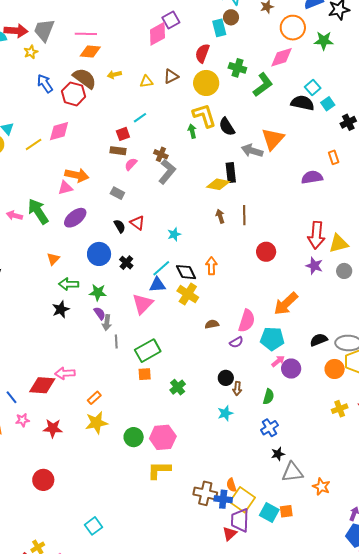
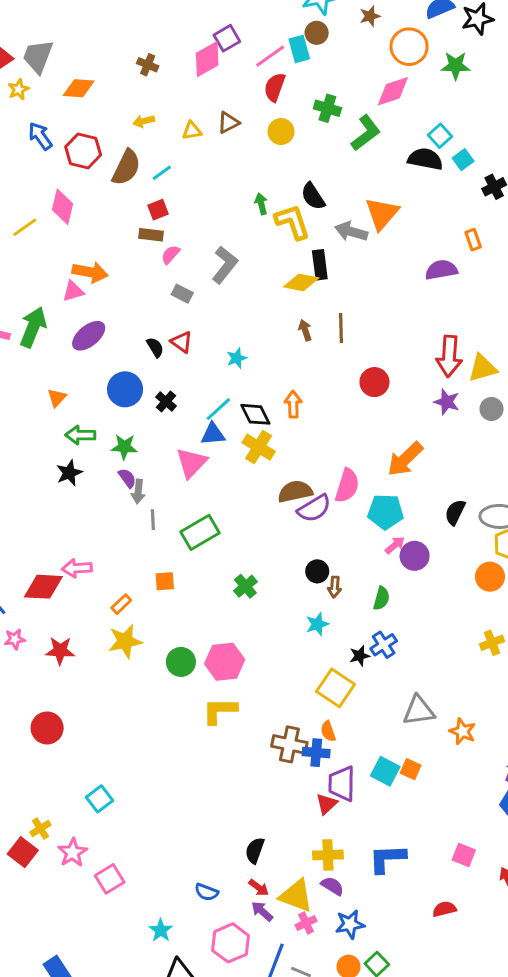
pink line: (86, 34) -> (270, 56), moved, turned -35
orange diamond: (90, 51) -> (79, 88), moved
brown semicircle: (85, 78) -> (126, 167), moved, turned 80
yellow circle: (206, 83) -> (281, 132), size x0.7
yellow L-shape: (204, 115) -> (293, 222), moved
cyan line: (140, 118) -> (162, 173), moved
pink diamond: (59, 131) -> (63, 207), turned -60
brown cross: (161, 154) -> (148, 65), moved
gray rectangle: (117, 193) -> (182, 294), moved
green arrow: (38, 211) -> (33, 327), turned 56
brown semicircle: (212, 324) -> (295, 492), size x1.6
black semicircle: (319, 340) -> (455, 512), turned -42
purple semicircle: (236, 342) -> (314, 508), moved, size x1.6
orange circle: (335, 369) -> (490, 577), moved
orange square: (145, 374) -> (165, 581), moved
yellow cross: (340, 409) -> (492, 643), moved
black star: (278, 454) -> (360, 656), moved
yellow square: (242, 500) -> (336, 688), moved
orange square: (286, 511) -> (411, 769), turned 32
cyan square: (94, 526) -> (100, 799), moved

